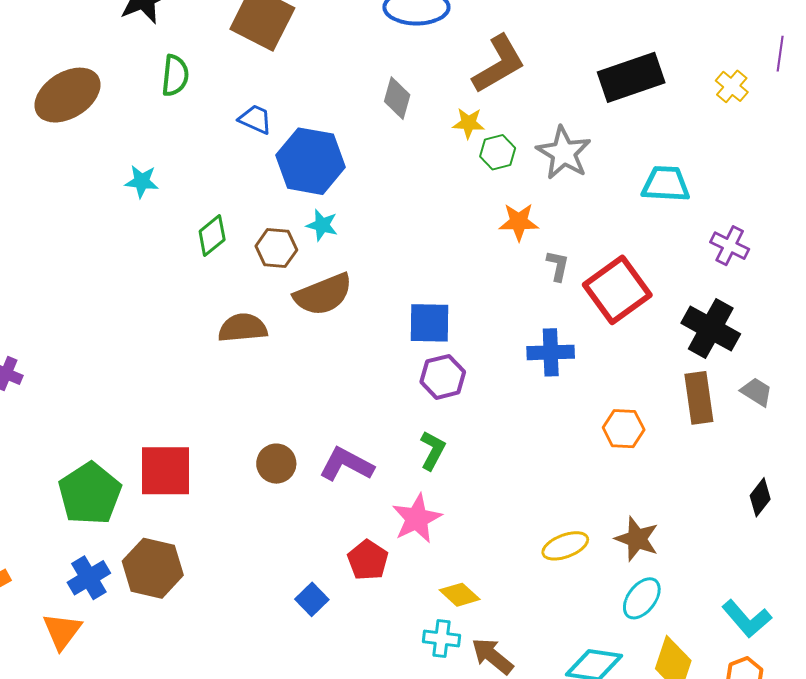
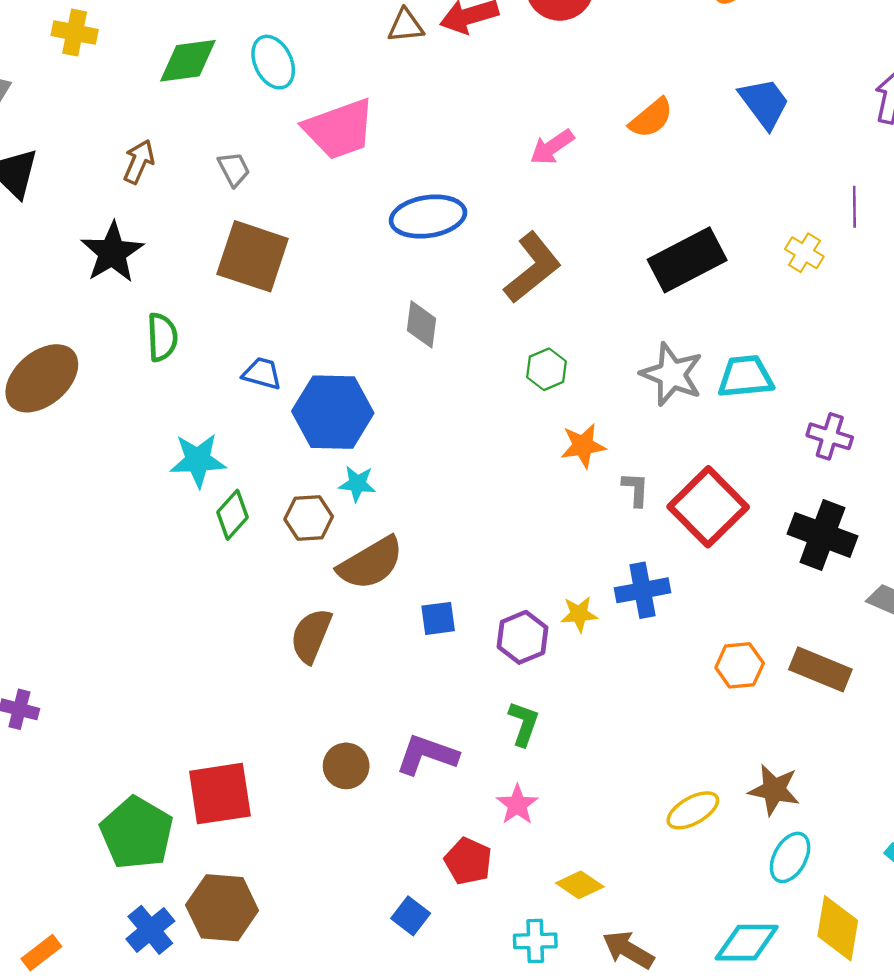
yellow star: (469, 123) -> (579, 614), moved
gray star: (564, 153) -> (672, 374), moved
cyan star: (142, 181) -> (198, 460), moved, size x1.4
blue square: (429, 323) -> (438, 618), moved, size x0.7
brown semicircle: (243, 328) -> (311, 636), moved, turned -54
brown rectangle: (699, 398) -> (820, 669), moved, turned -51
pink star: (417, 518) -> (517, 805), size x0.7
cyan cross: (441, 638) -> (535, 941), moved

